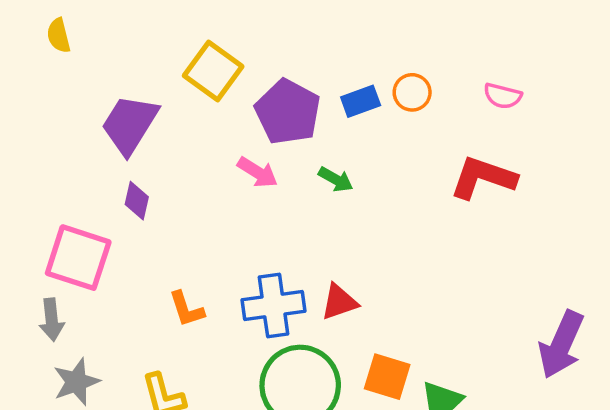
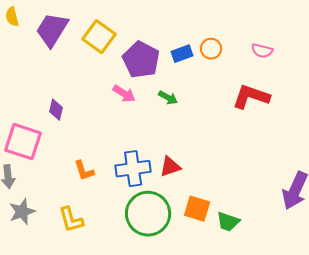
purple trapezoid: (130, 124) -> (52, 30), moved

